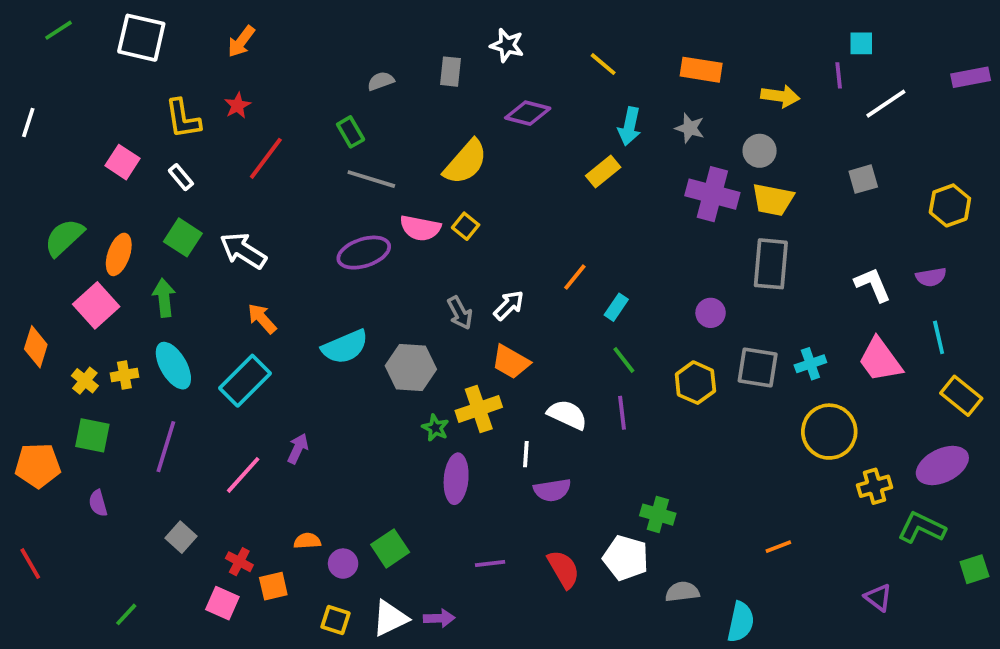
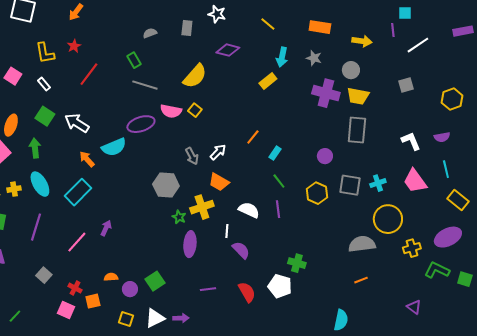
cyan semicircle: (345, 347) -> (114, 147), moved
purple semicircle: (552, 490) -> (241, 250), turned -126
green square: (974, 569) -> (465, 279), moved, turned 35
gray semicircle: (682, 592) -> (362, 244), moved, size x1.5

